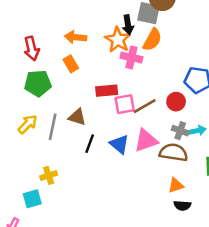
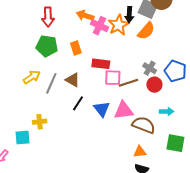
pink cross: (131, 57) -> (99, 26), moved
orange rectangle: (71, 64) -> (76, 48), moved
gray cross: (180, 131) -> (150, 68), moved

